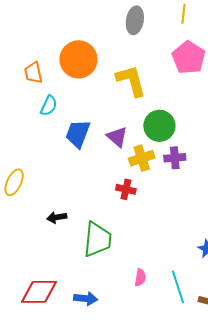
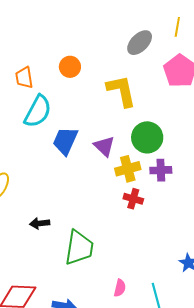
gray ellipse: (135, 20) -> (140, 43), moved, turned 32
orange circle: (78, 59) -> (70, 67), size x0.6
cyan semicircle: (49, 106) -> (38, 111), size x1.6
red cross: (126, 189) -> (133, 199), moved

